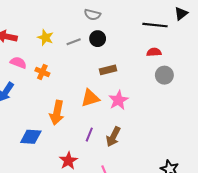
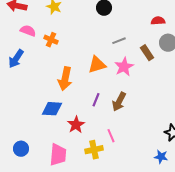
gray line: (74, 42) -> (119, 41), moved
brown rectangle: (108, 70) -> (147, 53), moved, turned 70
blue diamond: (31, 137) -> (52, 109), moved

